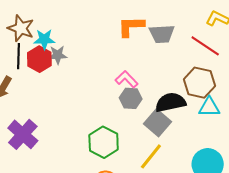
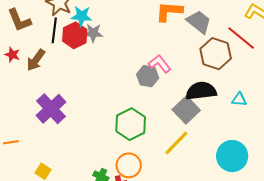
gray trapezoid: (162, 34) -> (199, 22), turned -144
brown hexagon: (199, 83) -> (216, 54), moved
gray hexagon: (131, 98) -> (148, 76), moved
cyan triangle: (209, 107) -> (239, 99), size x0.7

